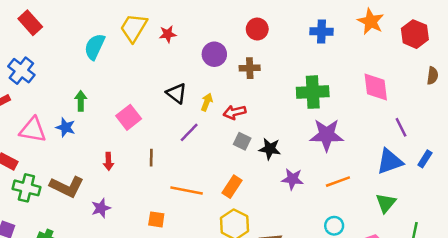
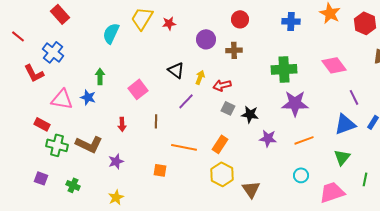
pink diamond: (376, 87) -> (334, 65), turned -30

